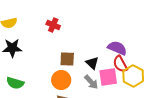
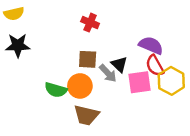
red cross: (53, 25) -> (90, 23), moved
gray arrow: (91, 82) -> (108, 73), moved
green semicircle: (15, 83) -> (56, 90), moved

